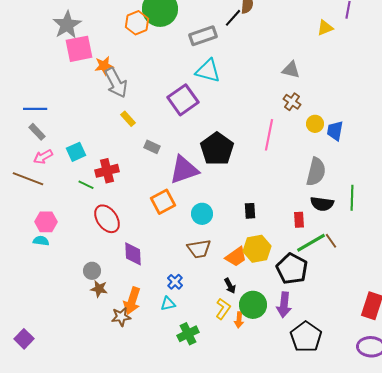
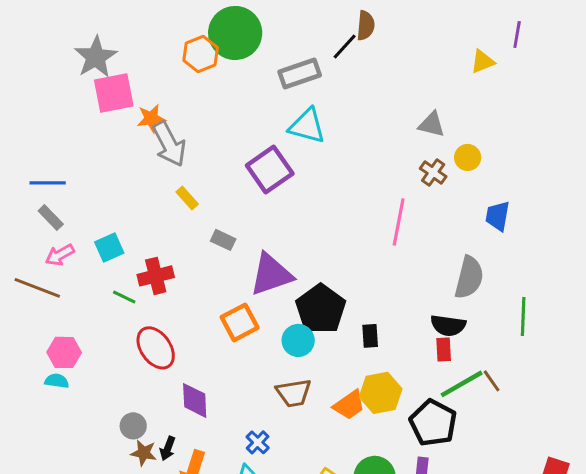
yellow circle: (315, 124) -> (468, 157), moved
black pentagon: (217, 149) -> (321, 309), moved
black semicircle: (322, 204) -> (448, 325), moved
black arrow: (230, 286) -> (168, 448), moved, turned 49

